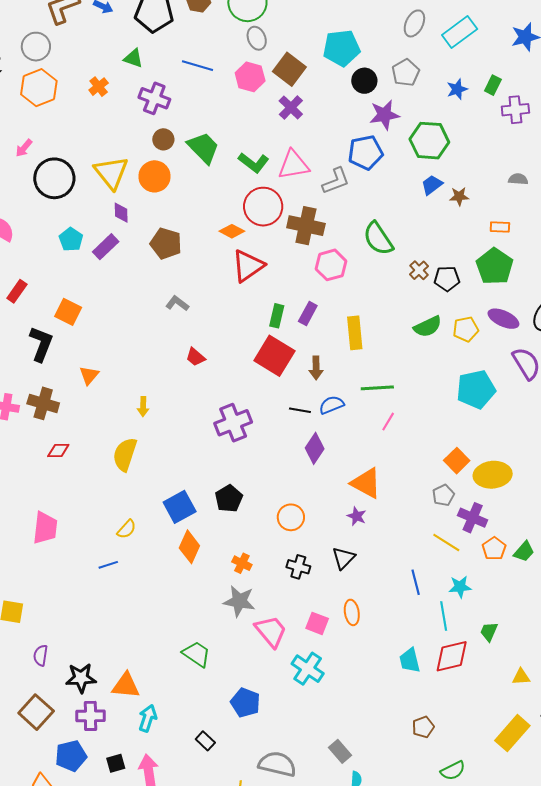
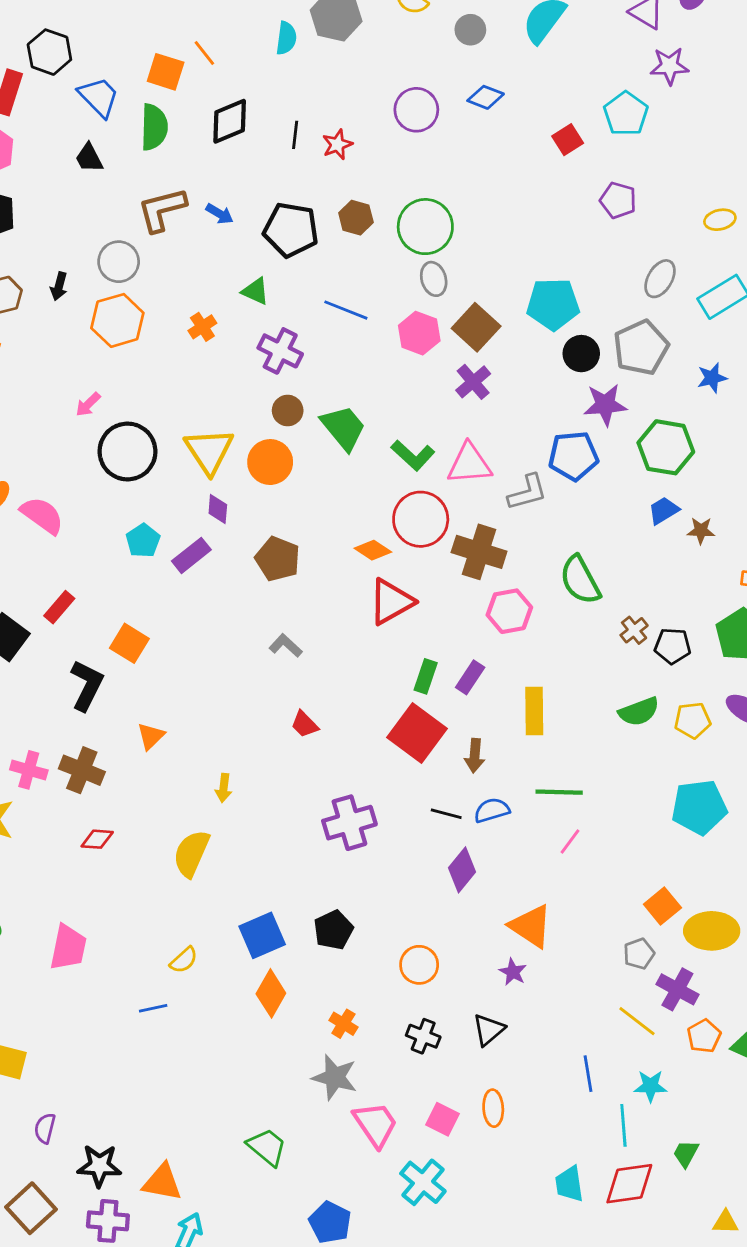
gray pentagon: (406, 73) -> (641, 348), size x1.4

